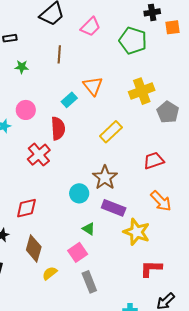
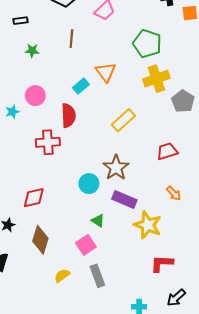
green pentagon: (133, 41) -> (147, 44), moved
red cross: (39, 155) -> (48, 142), turned 35
orange arrow: (161, 201) -> (174, 193), size x0.7
yellow semicircle: (50, 273) -> (62, 276), moved

